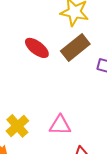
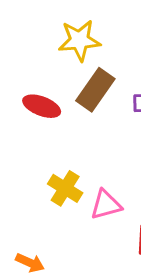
yellow cross: (17, 126) -> (65, 188), moved

